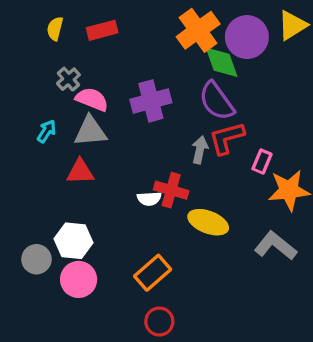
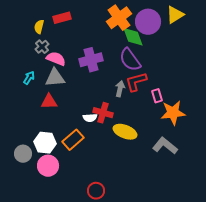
yellow semicircle: (55, 29) -> (39, 27), moved
pink rectangle: (262, 162) -> (157, 96), turned -40
orange rectangle: (153, 273) -> (73, 140), moved

